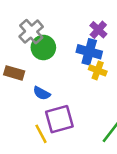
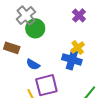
blue cross: (89, 52) -> (72, 60), moved
yellow cross: (98, 70) -> (78, 47), turned 32

